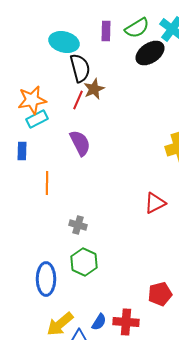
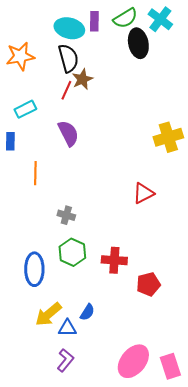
cyan ellipse: (64, 42) -> (69, 28), moved
black ellipse: (150, 53) -> (138, 43), turned -68
orange star: (32, 100) -> (20, 56), moved
red cross: (126, 322) -> (114, 260), moved

